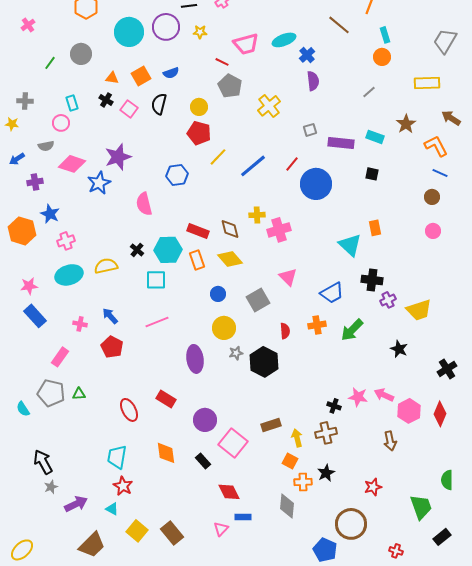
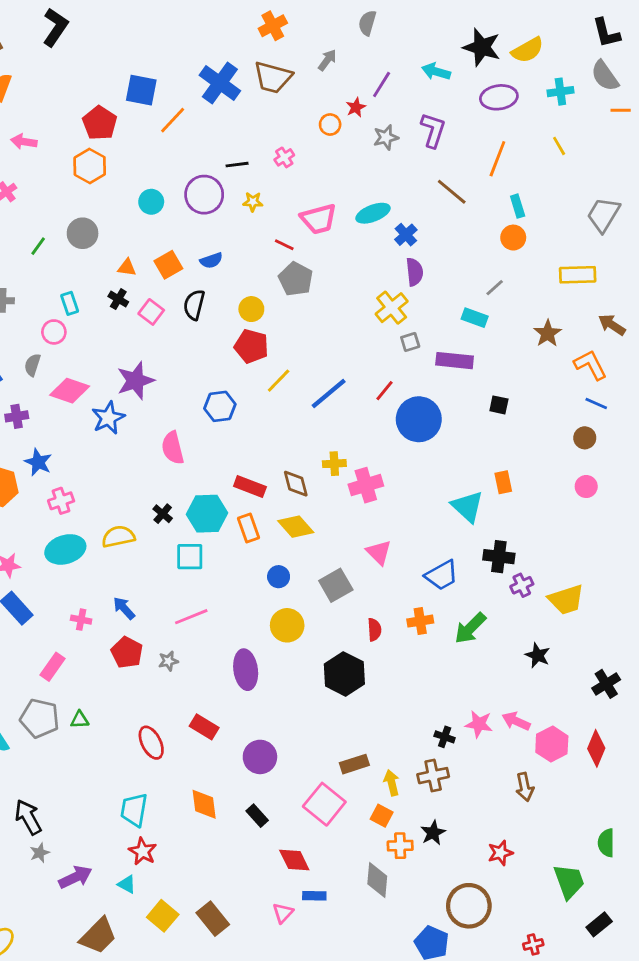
cyan circle: (129, 32) -> (151, 202), size x0.6
yellow cross: (269, 106) -> (392, 308), moved
cyan rectangle: (375, 137) -> (475, 318), moved
gray semicircle: (46, 146) -> (32, 365), turned 119
gray star: (236, 353) -> (168, 661), moved
pink square: (233, 443) -> (324, 804), moved
red cross: (396, 551) -> (533, 944), turned -32

